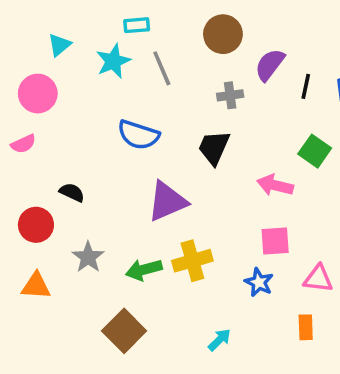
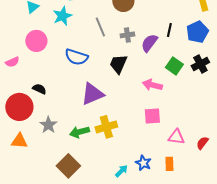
purple semicircle: (270, 65) -> (149, 43), moved
gray line: (162, 68) -> (100, 27), moved
pink circle: (38, 94) -> (36, 41), moved
red circle: (36, 225) -> (19, 107), size x1.4
blue star: (259, 282) -> (143, 163), moved

